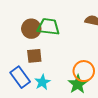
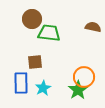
brown circle: (31, 29) -> (32, 19), moved
blue rectangle: (20, 77) -> (21, 83), turned 35

